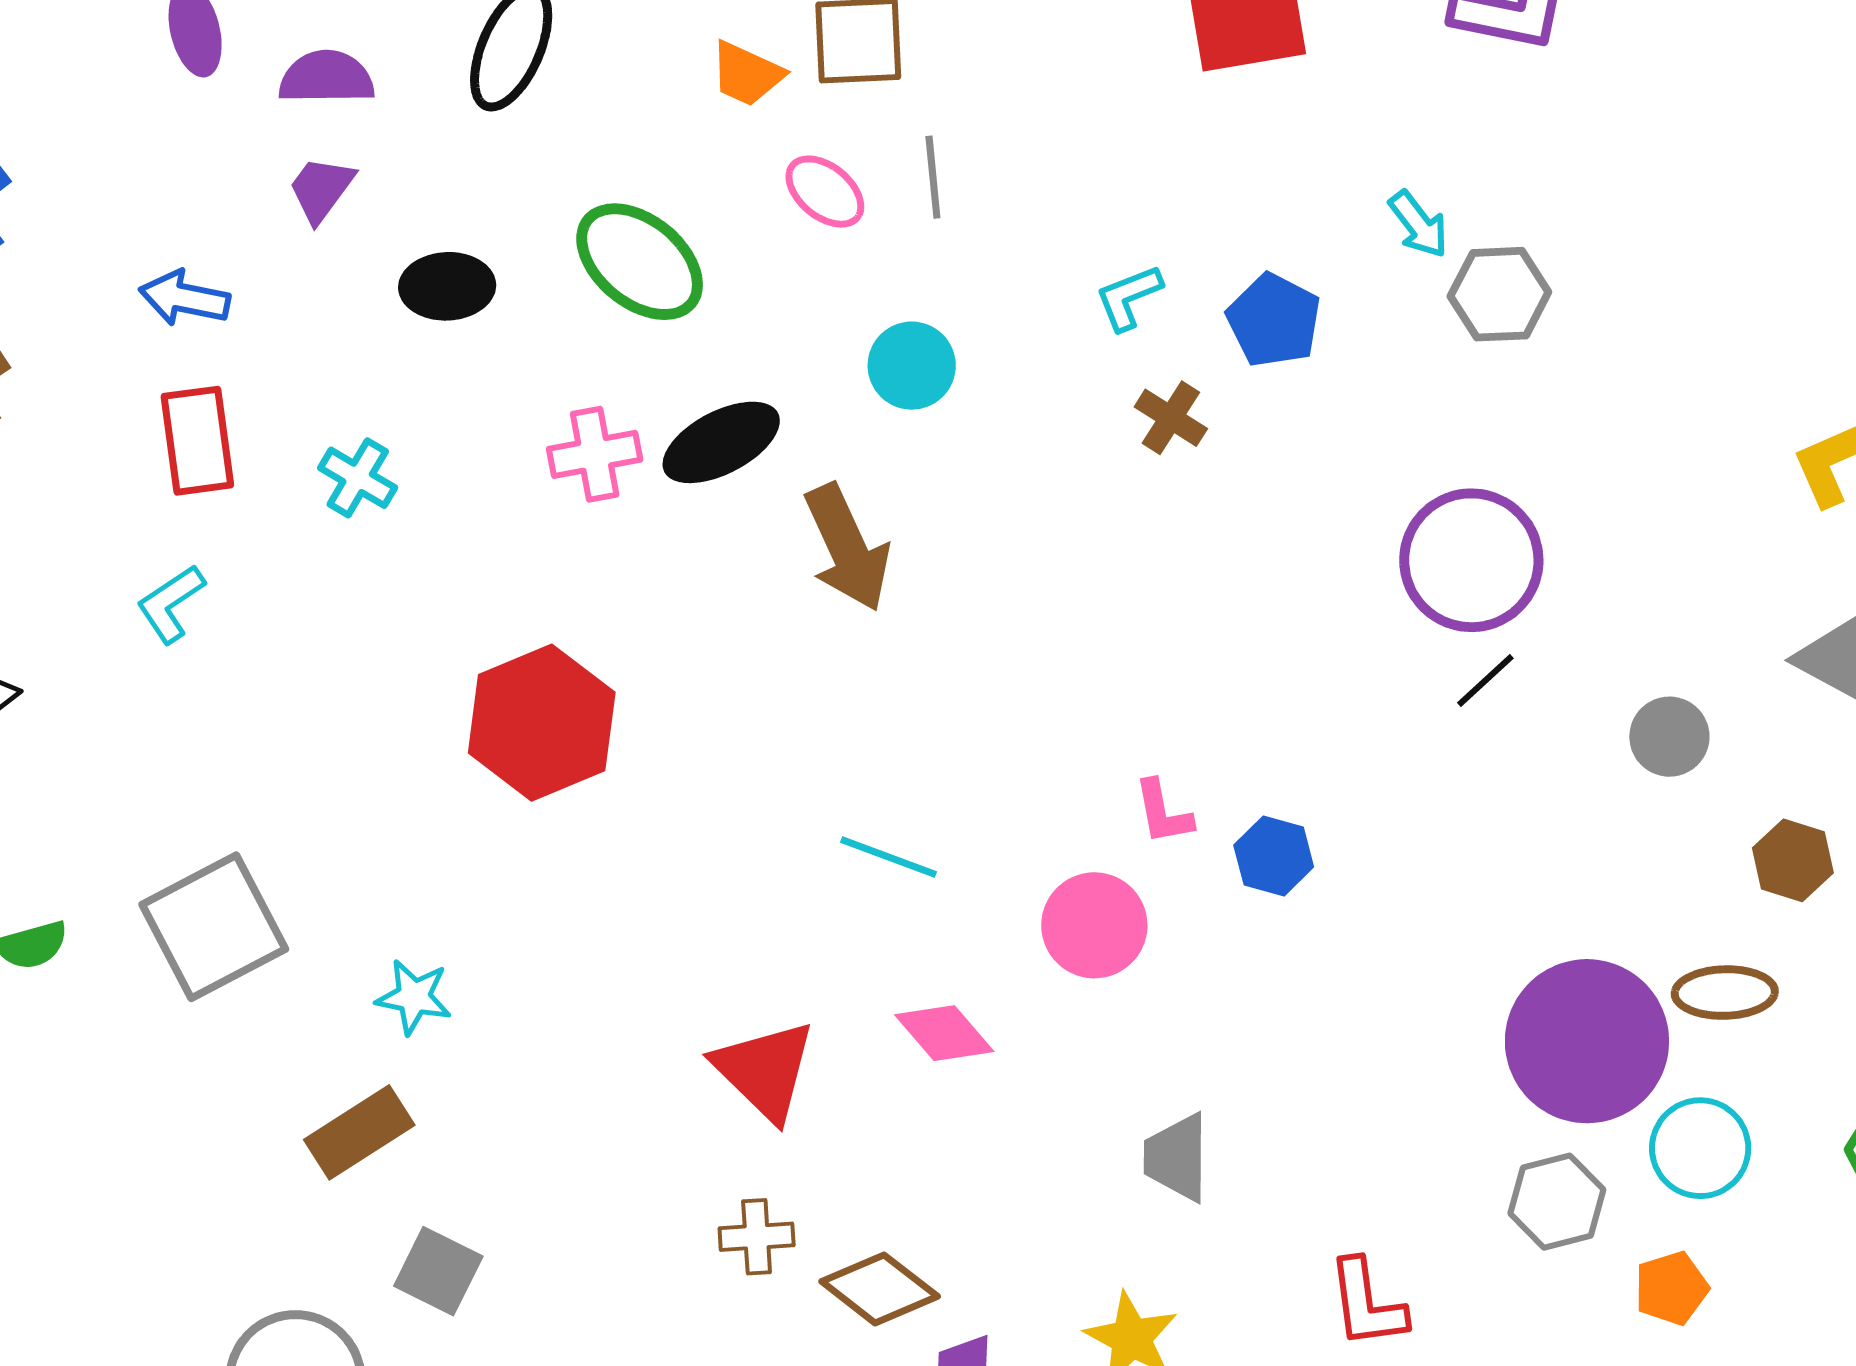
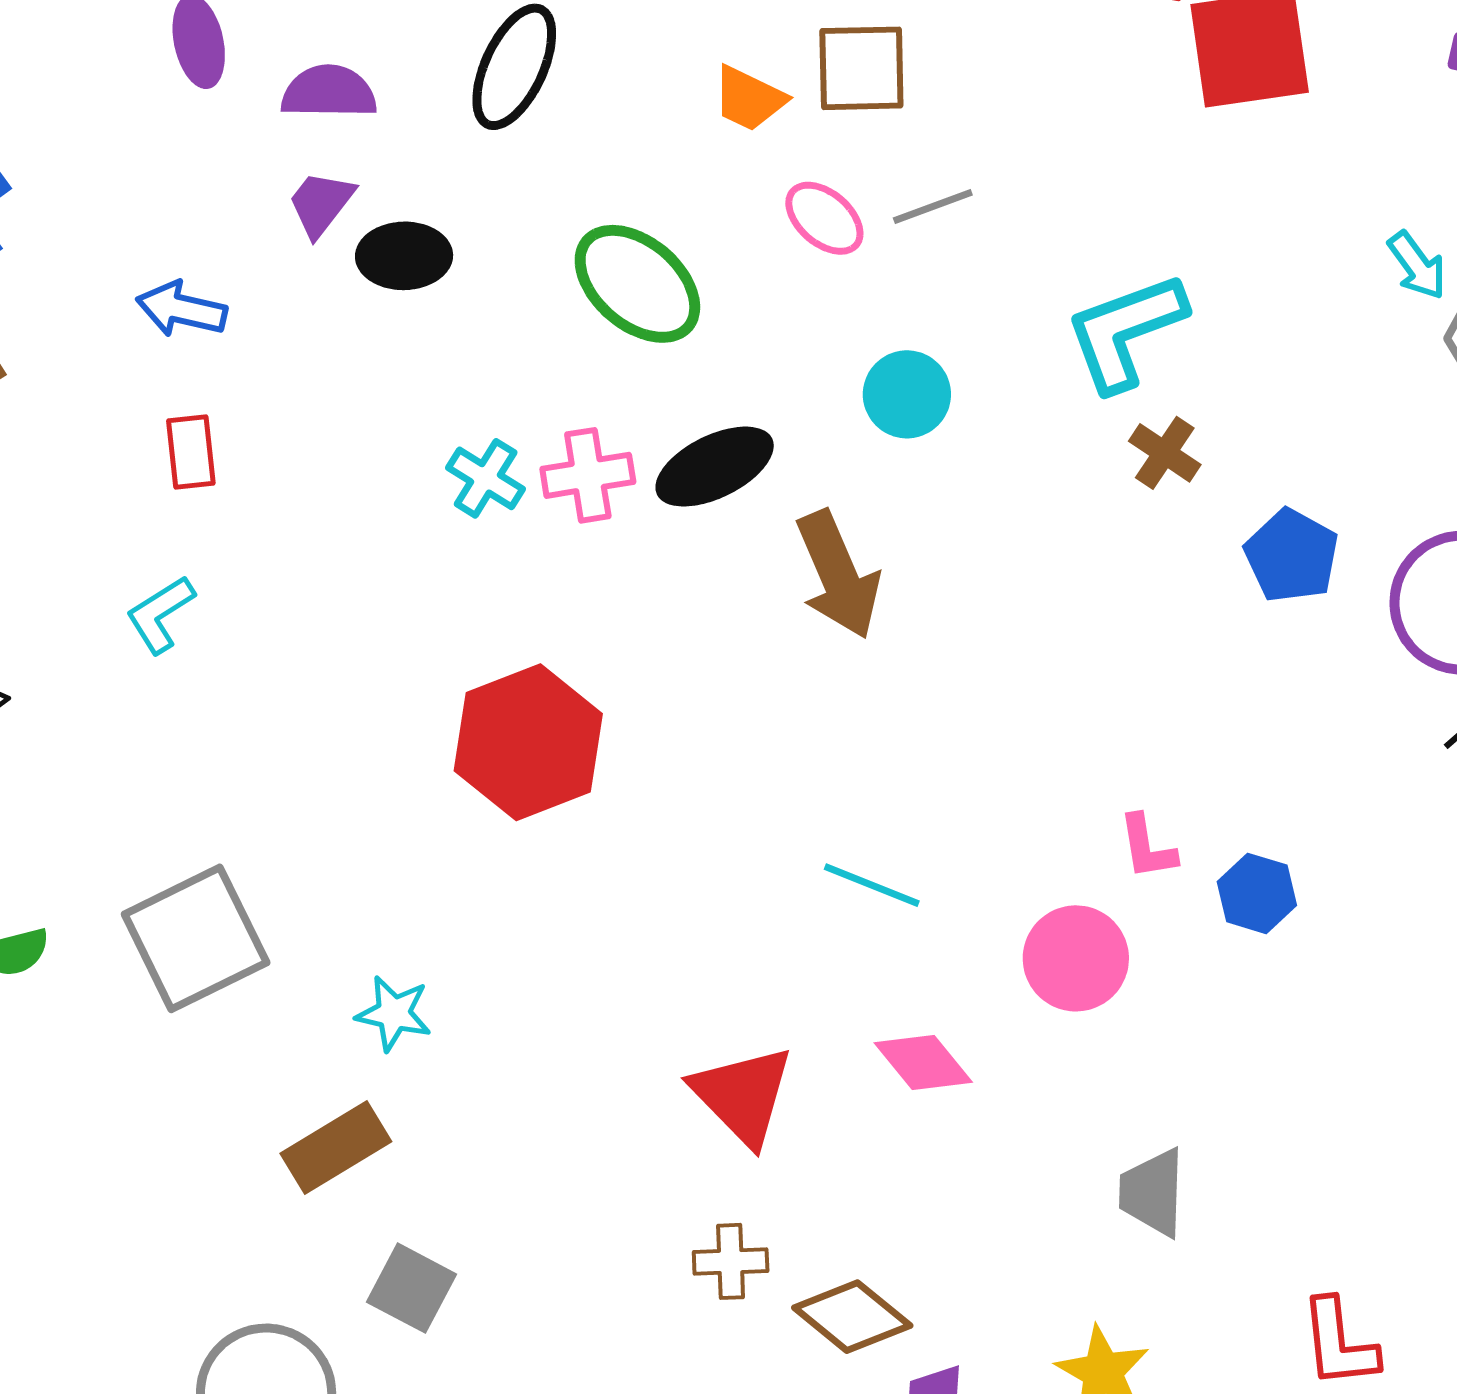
gray line: (933, 177) -> (933, 206), turned 74
black ellipse: (447, 286) -> (404, 256), moved
cyan L-shape: (1129, 297) -> (1125, 331), size x1.8
blue pentagon: (1274, 320) -> (1292, 556), moved
red rectangle: (197, 441) -> (191, 452), size x0.7
cyan cross: (358, 478) -> (486, 478), moved

